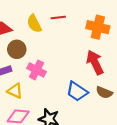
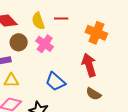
pink cross: (36, 70) -> (45, 44), moved
yellow triangle: (15, 91) -> (11, 80), turned -35
blue trapezoid: (77, 91) -> (55, 82), moved

